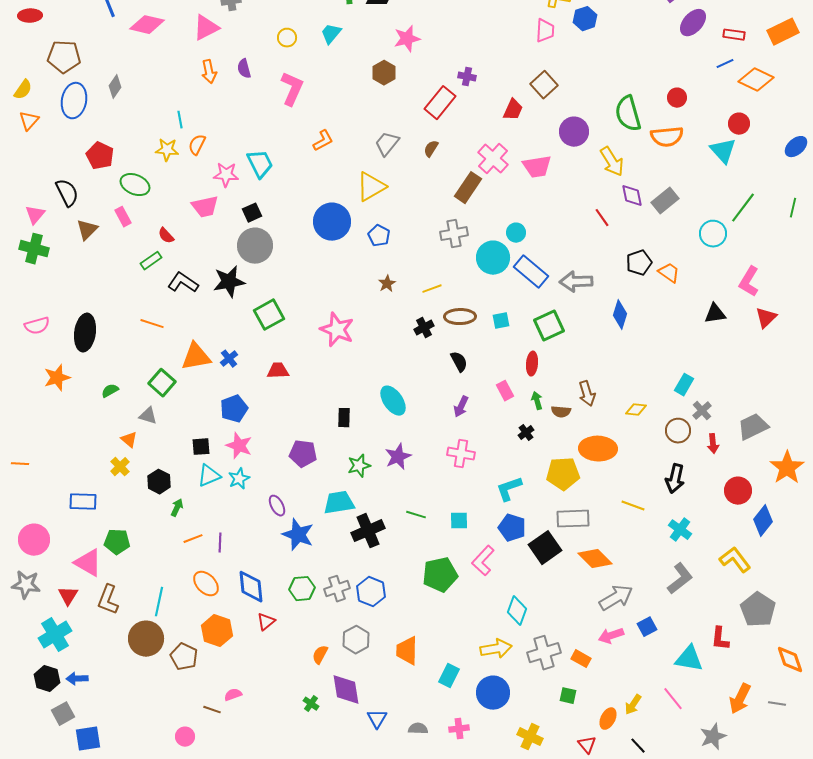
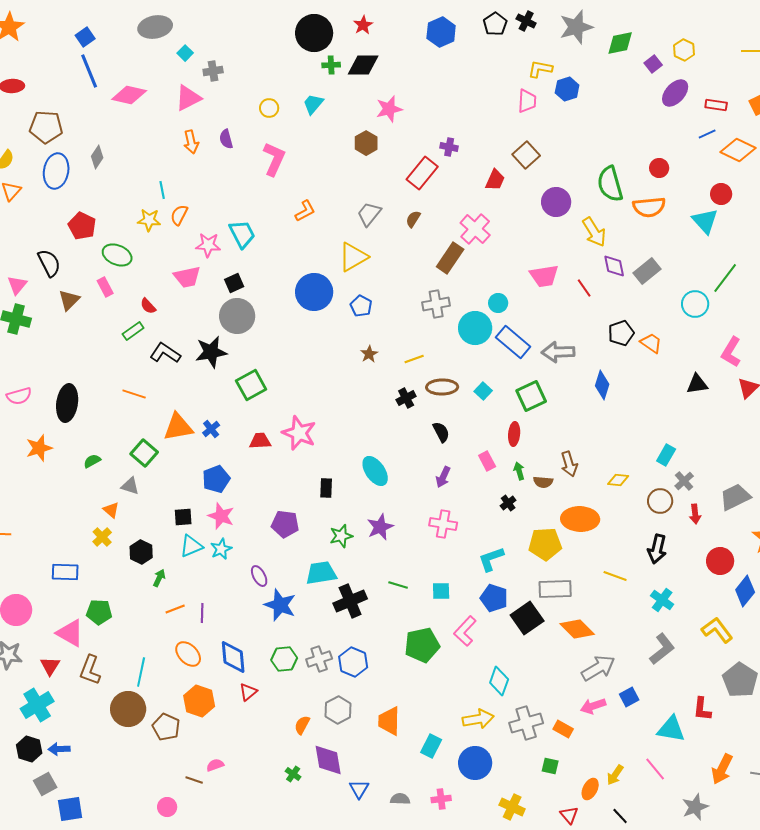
pink trapezoid: (537, 167) -> (544, 276), moved
cyan square: (501, 321) -> (483, 391), turned -36
pink star: (337, 330) -> (299, 433), moved

